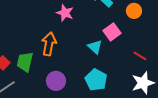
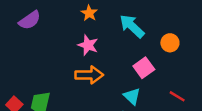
orange arrow: (49, 44) -> (89, 75), moved, turned 80
cyan triangle: (95, 47) -> (132, 96), moved

